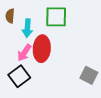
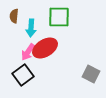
red ellipse: (42, 49) -> (45, 48), turned 55

